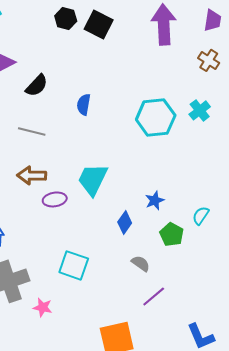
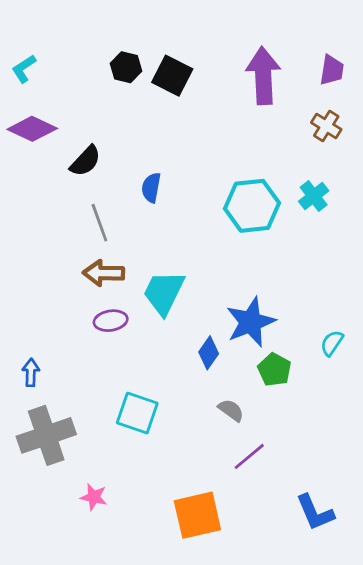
gray line: (32, 131) -> (99, 223), moved, turned 56
brown arrow: (32, 175) -> (104, 273), moved
blue star: (155, 200) -> (251, 322), size x1.8
cyan semicircle: (201, 215) -> (332, 343), moved
pink star: (43, 307) -> (94, 497), moved

